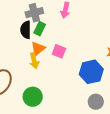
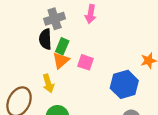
green rectangle: (40, 29) -> (62, 46), moved
yellow arrow: (34, 61) -> (48, 83), moved

